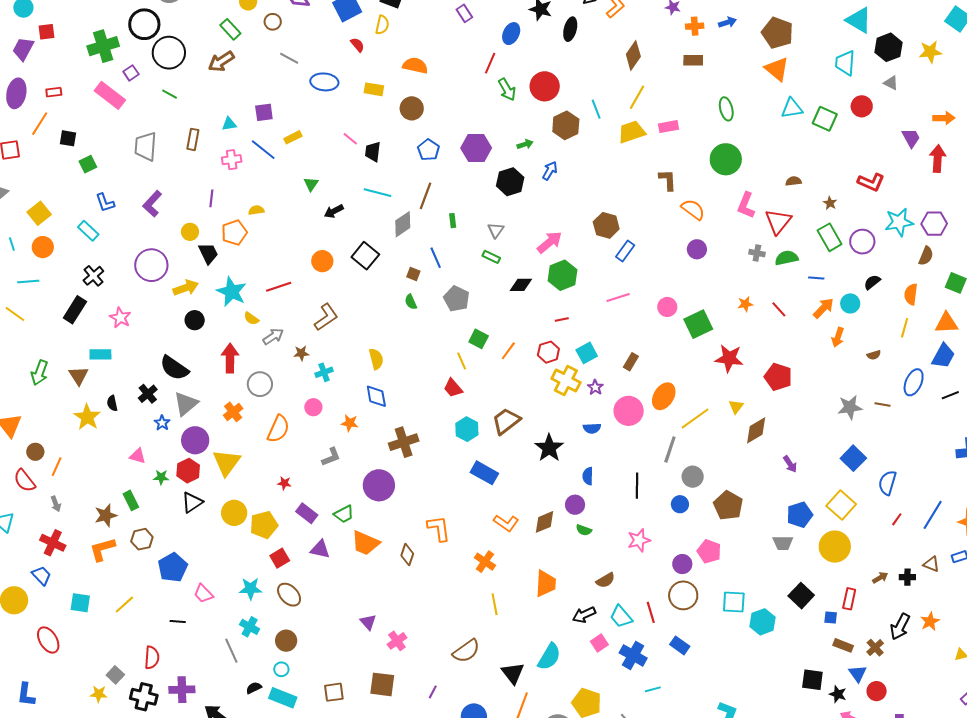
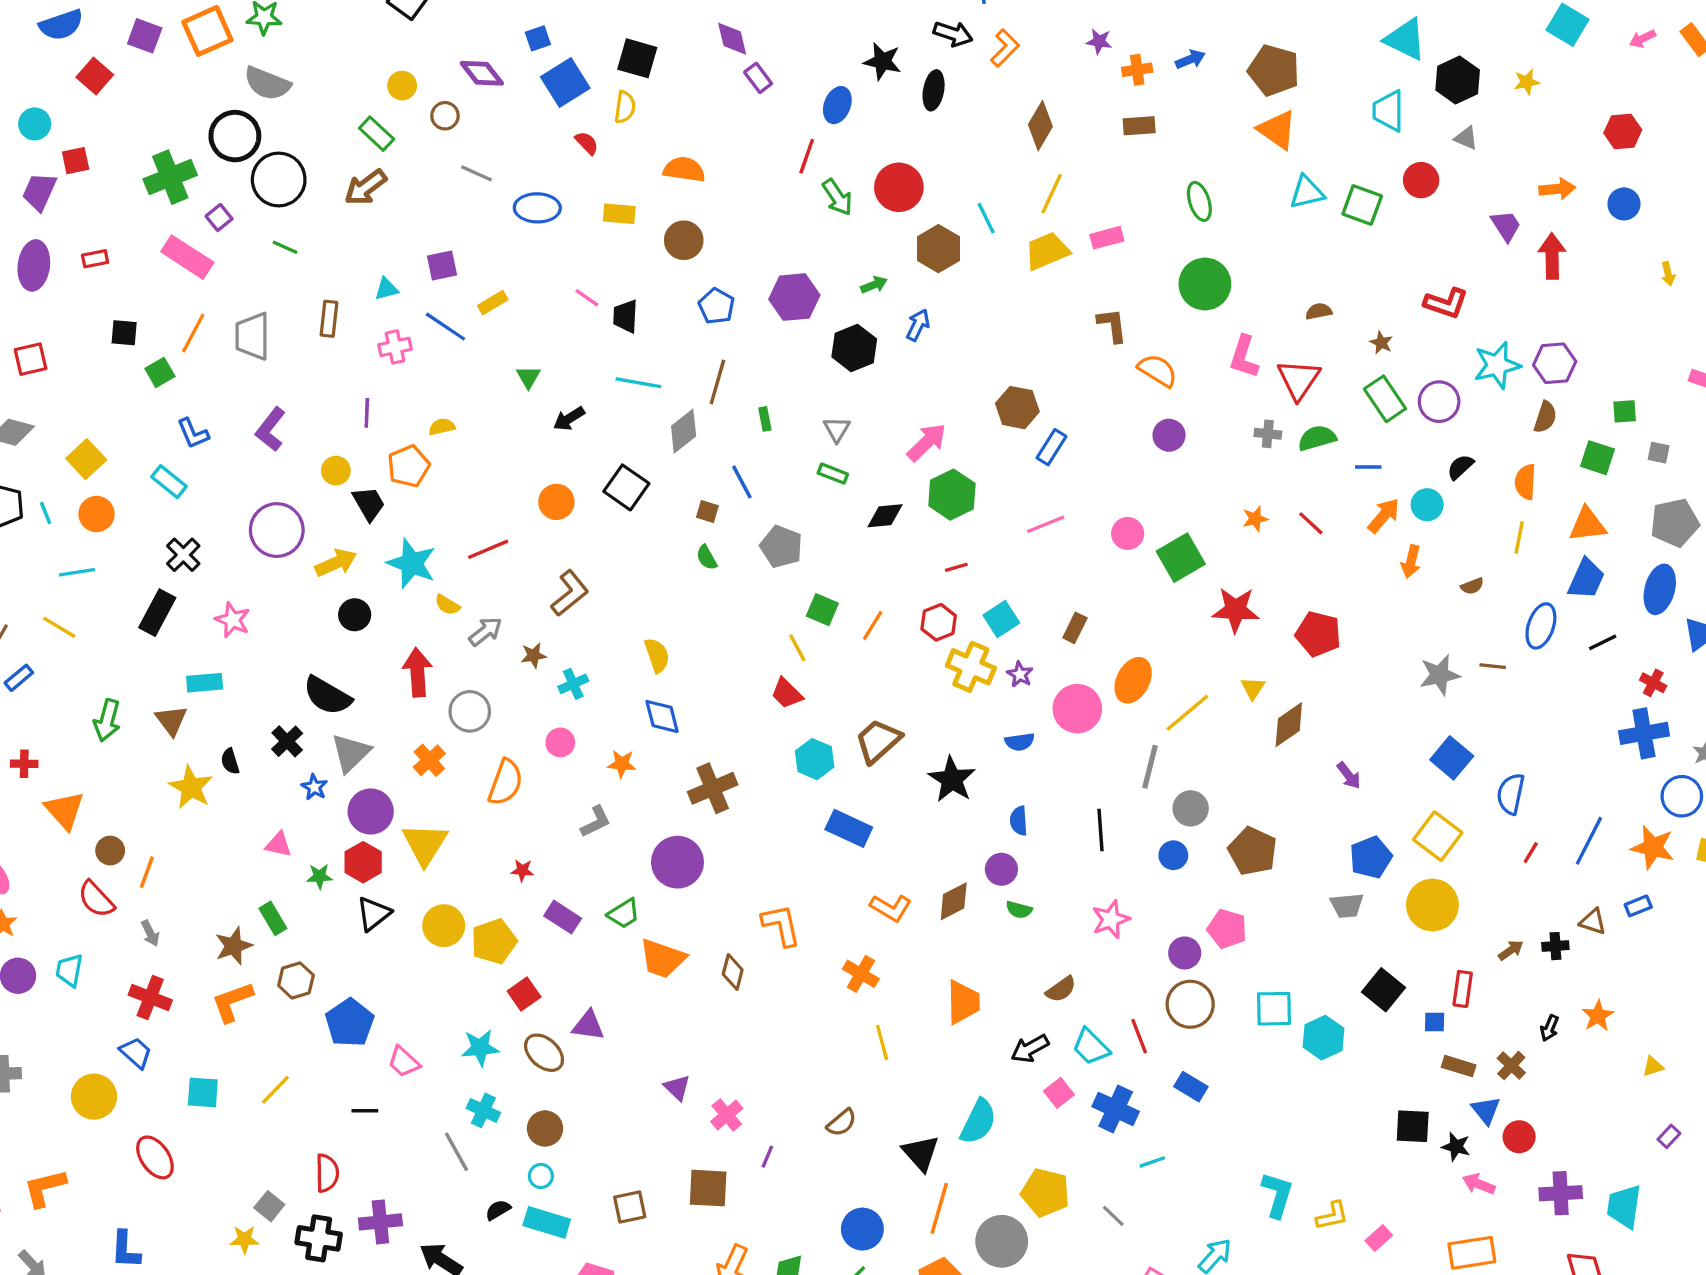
yellow star: (930, 52) -> (1527, 82), size x0.7
orange line: (40, 124) -> (193, 333), moved
purple triangle: (320, 549) -> (588, 1025), moved
black arrow: (900, 627) -> (1549, 1028), size x0.6
brown semicircle: (466, 651) -> (842, 1123), size x0.7
purple line: (433, 692) -> (767, 1157), moved

